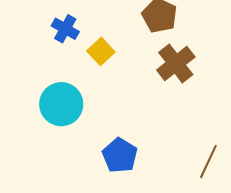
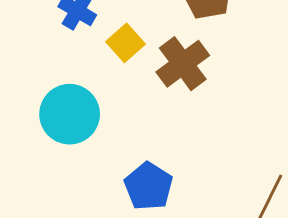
brown cross: (176, 63) -> (183, 64), moved

